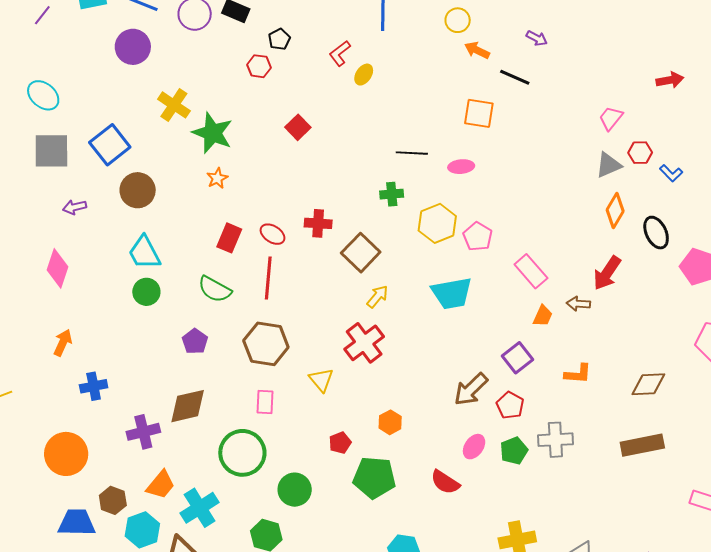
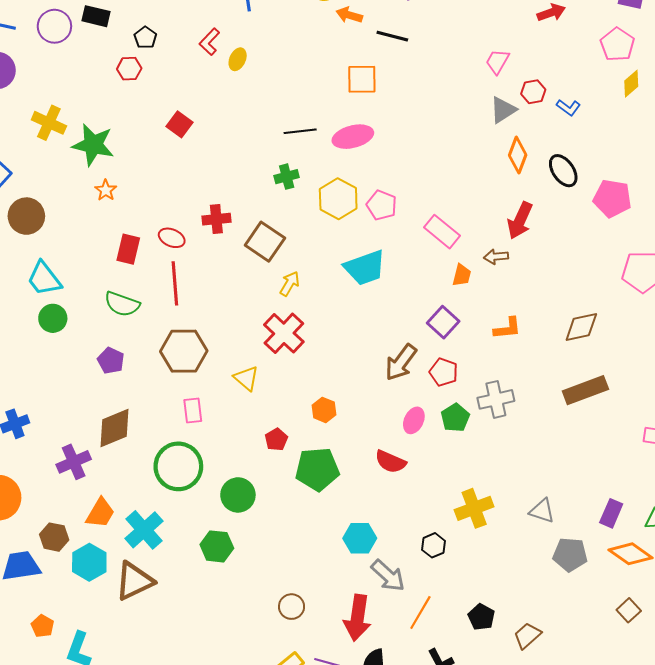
pink ellipse: (461, 167) -> (353, 137), size x1.5

